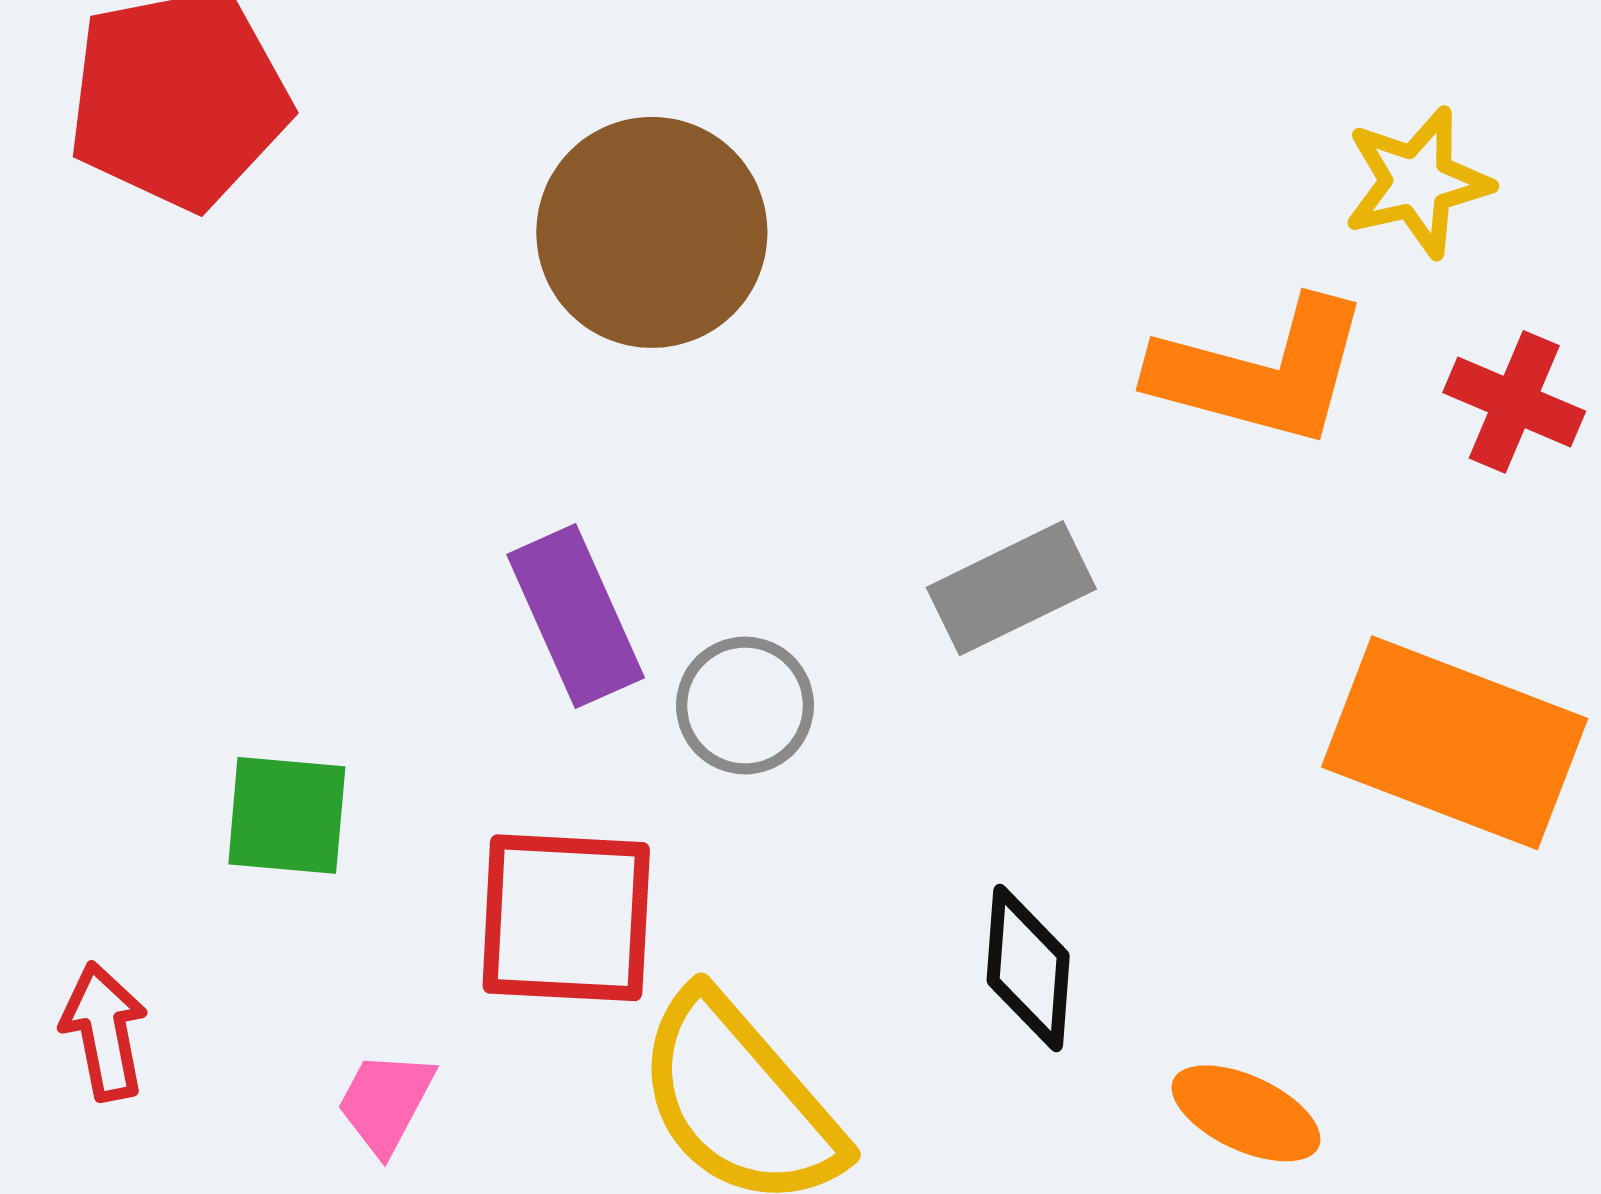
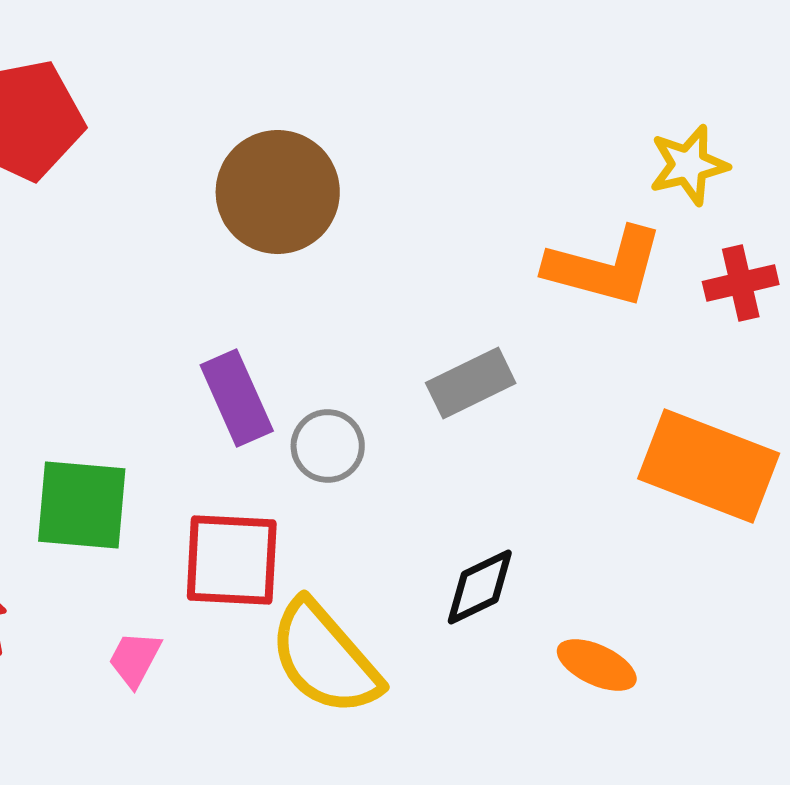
red cross: (1514, 402) -> (741, 283), turned -36
green square: (287, 815) -> (82, 505), size x1.4
black diamond: (1028, 968) -> (480, 587), turned 60

